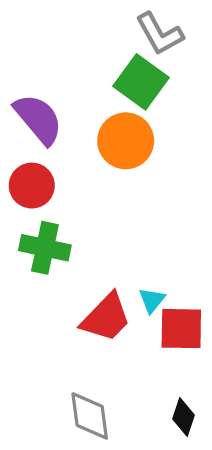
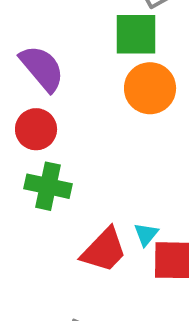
green square: (141, 82) -> (136, 34), turned -36
orange circle: (126, 141) -> (150, 88), moved

